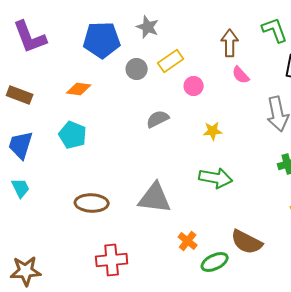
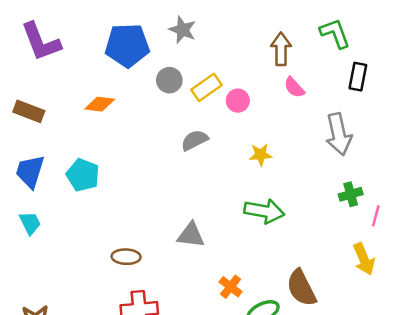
yellow rectangle: (171, 61) -> (207, 87), moved
cyan pentagon: (73, 135) -> (83, 175), moved
gray triangle: (155, 198) -> (191, 235), size x0.7
brown ellipse: (92, 203) -> (126, 257), moved, size x0.7
brown semicircle: (247, 242) -> (301, 288), turned 36

